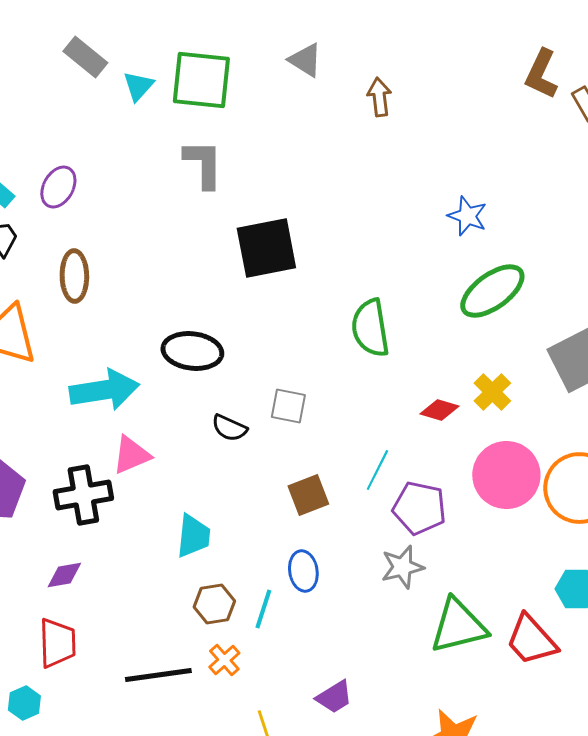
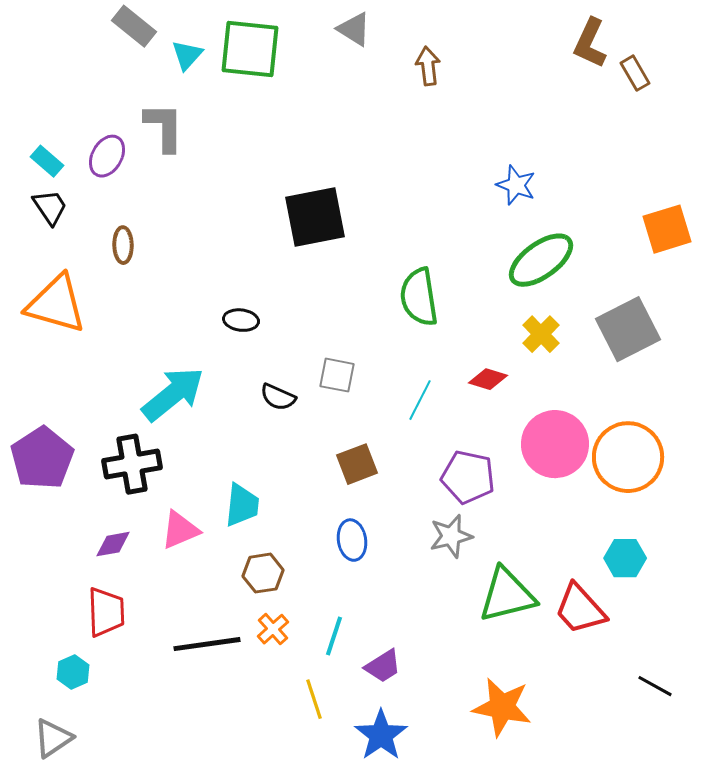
gray L-shape: (203, 164) -> (164, 127), moved
brown ellipse: (74, 276) -> (123, 245), size x0.7
black ellipse: (192, 351) -> (241, 320), size x0.6
cyan arrow: (104, 390) -> (173, 394), moved, turned -30
yellow cross: (492, 392) -> (541, 334), moved
pink triangle: (131, 455) -> (180, 530), moved
cyan line: (377, 470) -> (420, 400), moved
cyan line: (263, 609) -> (334, 636), moved

